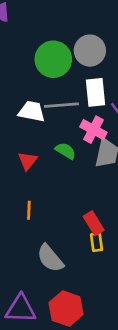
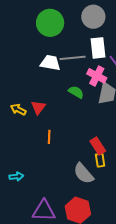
green circle: (53, 59) -> (50, 23), moved
red triangle: (28, 161) -> (38, 107), moved
gray semicircle: (50, 258) -> (84, 173), moved

